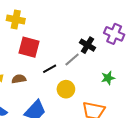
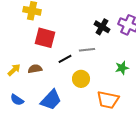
black cross: (87, 45) -> (102, 27), moved
gray line: (72, 59) -> (87, 50), turned 35

